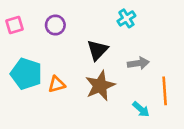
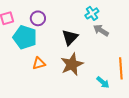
gray arrow: (138, 63) -> (101, 30), moved, turned -140
cyan pentagon: (26, 74) -> (25, 37), moved

